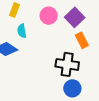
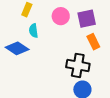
purple square: (75, 17) -> (87, 19), turned 30

